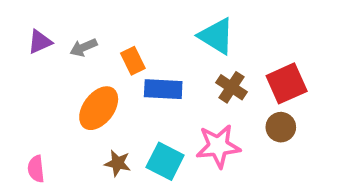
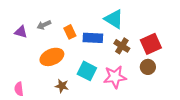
purple triangle: (40, 42) -> (21, 32), moved, turned 40
blue rectangle: (163, 89) -> (93, 38), moved
orange ellipse: (99, 108) -> (52, 57), turned 30
cyan square: (165, 161) -> (87, 71), moved

